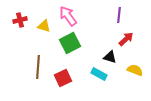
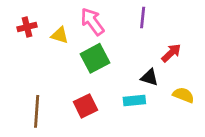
purple line: (119, 15) -> (143, 17), moved
brown line: (38, 67) -> (37, 111), moved
cyan rectangle: (99, 74) -> (134, 100), turned -35

